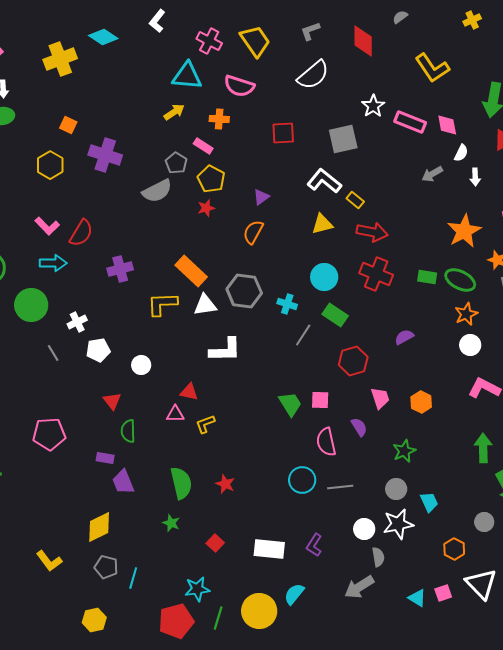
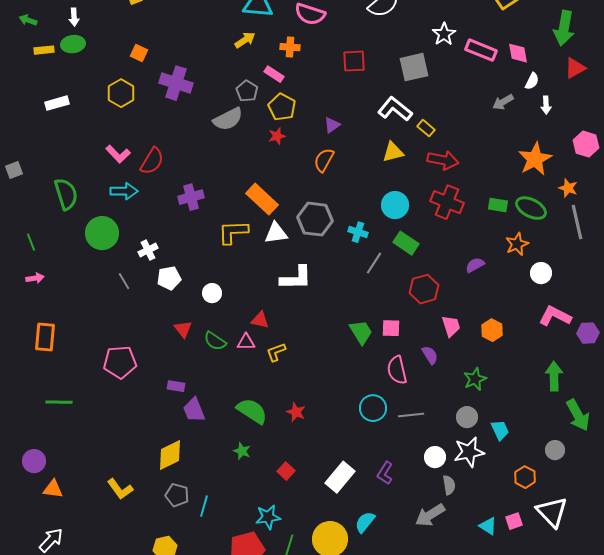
orange star: (466, 314) -> (517, 244), moved
green semicircle: (128, 431) -> (215, 341), moved, turned -55
green semicircle: (181, 483) -> (252, 411), turned -44
white rectangle: (269, 549) -> (340, 477), turned -56

